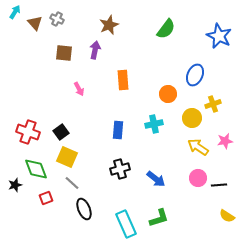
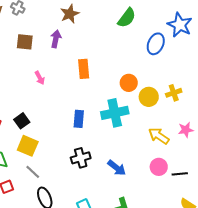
blue ellipse: (195, 75) -> (156, 44), moved
yellow circle: (192, 118) -> (149, 97), moved
cyan cross: (154, 124) -> (115, 113), size x1.5

